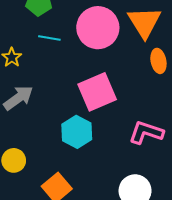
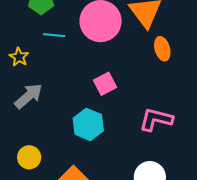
pink square: (97, 92) -> (105, 84), size x0.6

